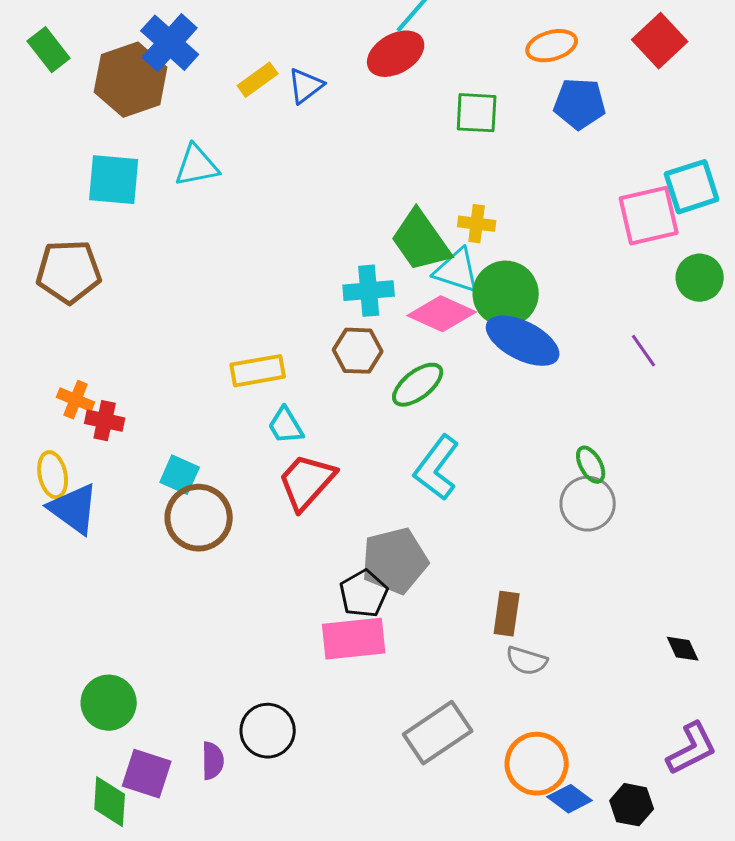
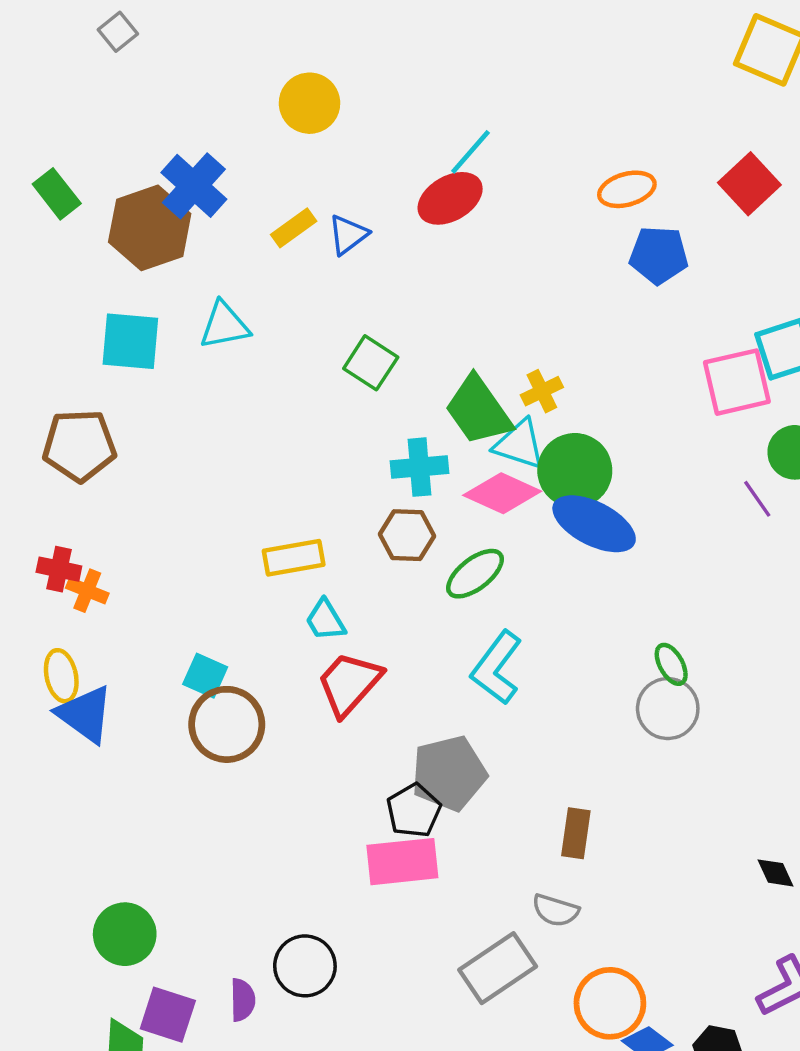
green square: (477, 113) -> (371, 363), moved, turned 30
yellow cross: (477, 224) -> (542, 391), turned -33
purple line: (644, 351) -> (757, 499), moved
red cross: (105, 421) -> (59, 569), moved
gray semicircle: (527, 661) -> (556, 910), moved

